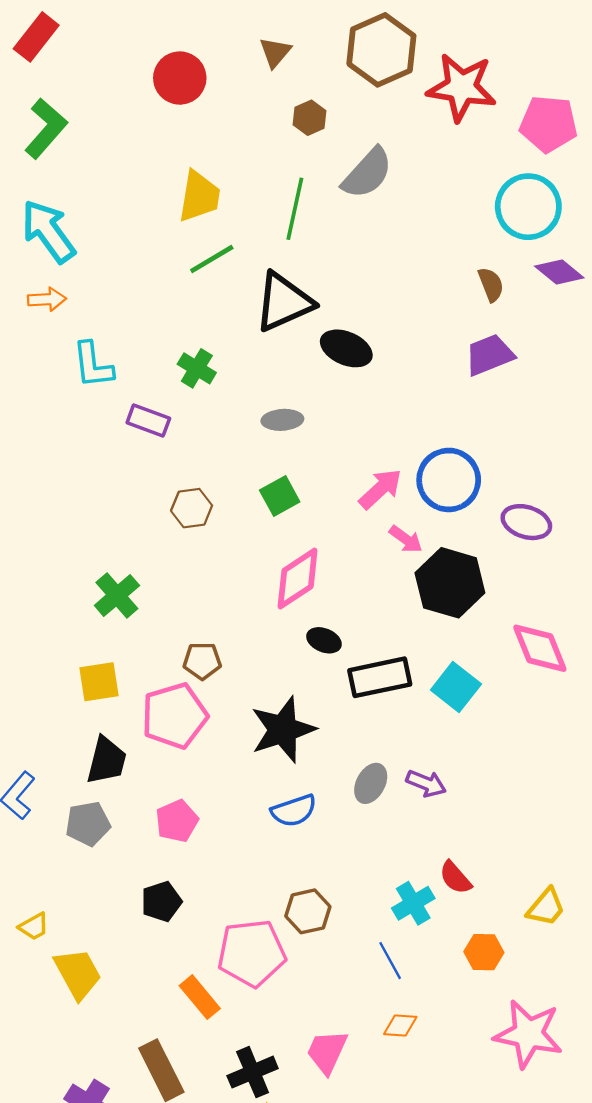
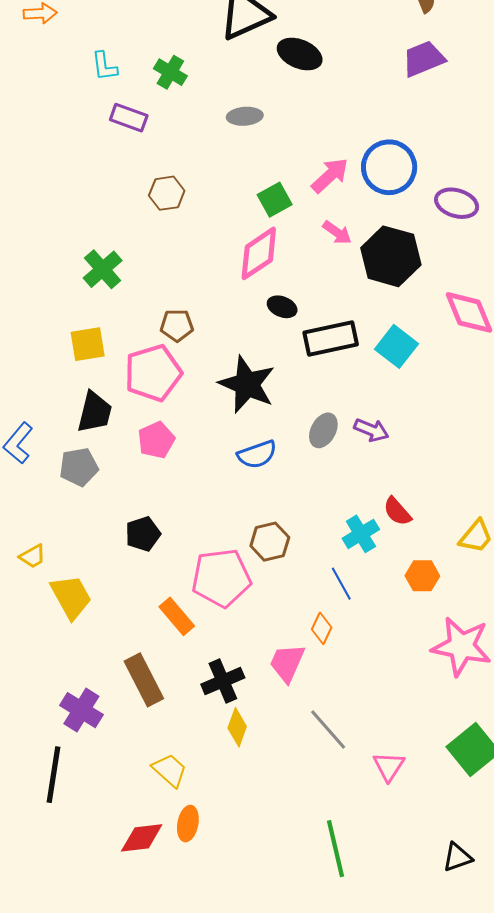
cyan L-shape: (93, 365) -> (104, 66), moved, size x0.7
green square: (280, 496) -> (275, 200), moved
pink arrow: (406, 539) -> (337, 233), moved
black star: (283, 730) -> (247, 384), turned -30
pink pentagon: (177, 821) -> (156, 440), moved
orange diamond: (400, 1025) -> (322, 628), moved, turned -68

